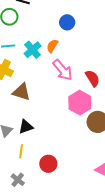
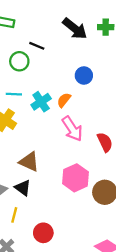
brown triangle: (21, 92) -> (29, 162), moved
pink hexagon: (80, 103) -> (76, 178), moved
black triangle: (26, 127) -> (23, 188), turned 49

